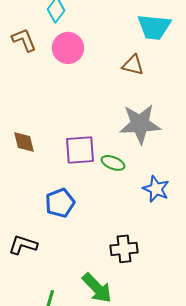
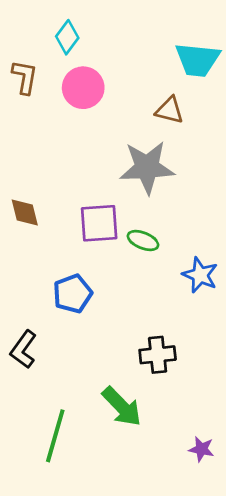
brown L-shape: (24, 40) -> (25, 77), turned 32
gray star: (140, 124) -> (147, 167), moved
black L-shape: (23, 245) -> (23, 349), turned -72

